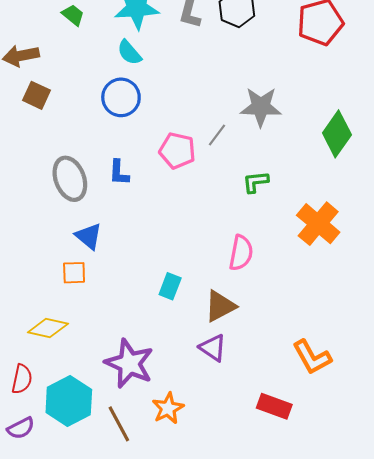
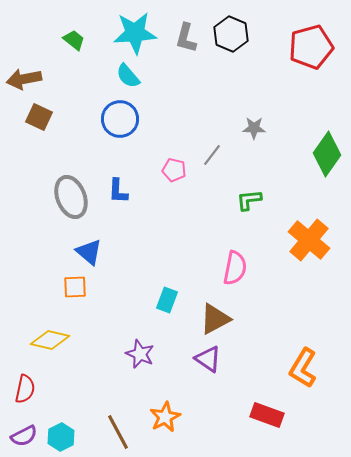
gray star: (261, 107) -> (254, 128), size x0.6
pink pentagon: (177, 151) -> (174, 170), size x0.7
orange L-shape: (312, 357) -> (303, 368), turned 60
purple star: (129, 363) -> (140, 354), moved, size x0.6
cyan hexagon: (69, 401) -> (61, 437), moved, size x0.6

